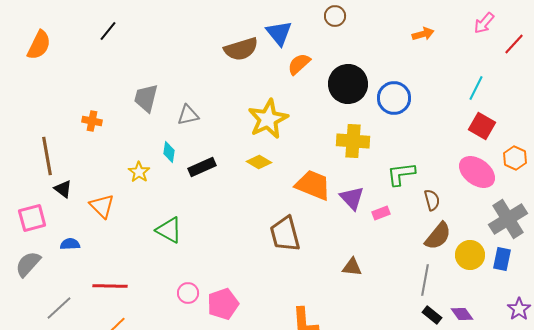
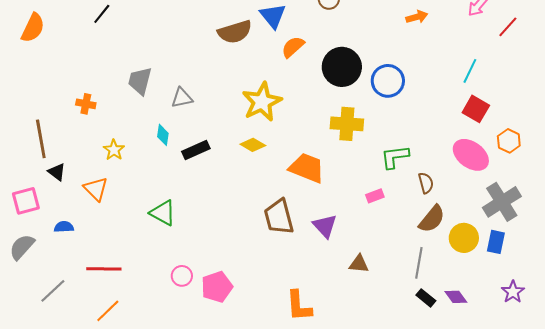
yellow star: (139, 172) -> (114, 150), moved
purple triangle: (352, 198) -> (325, 226), moved
brown triangle: (352, 267) -> (359, 264), moved

